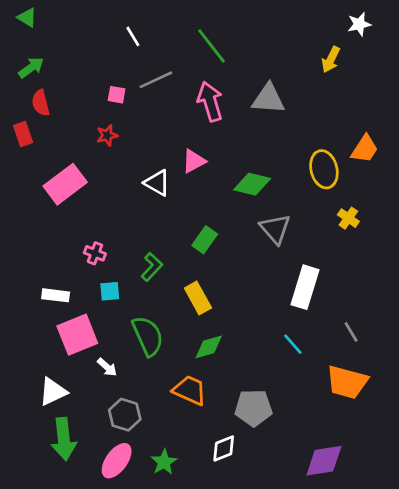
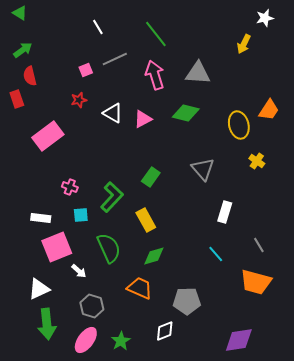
pink square: (117, 95) -> (86, 70), turned -32
white triangle: (157, 183) -> (113, 113), moved
green diamond: (252, 184) -> (186, 113), moved
green L-shape: (152, 267) -> (112, 197), size x1.4
white rectangle: (305, 287) -> (225, 212), size x0.7

